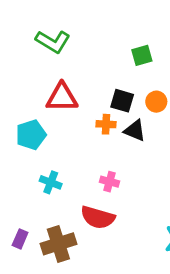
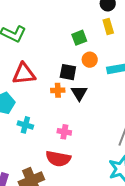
orange circle: (156, 102) -> (90, 60), moved
black triangle: (135, 131) -> (79, 93), turned 42
cyan cross: (51, 182) -> (25, 125), moved

